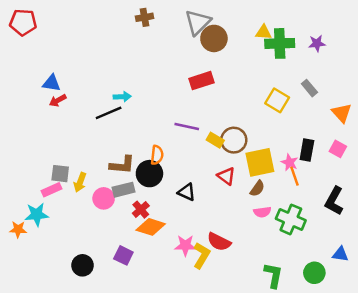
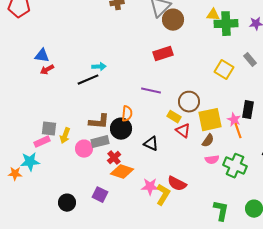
yellow rectangle: (215, 140) -> (174, 117), moved

